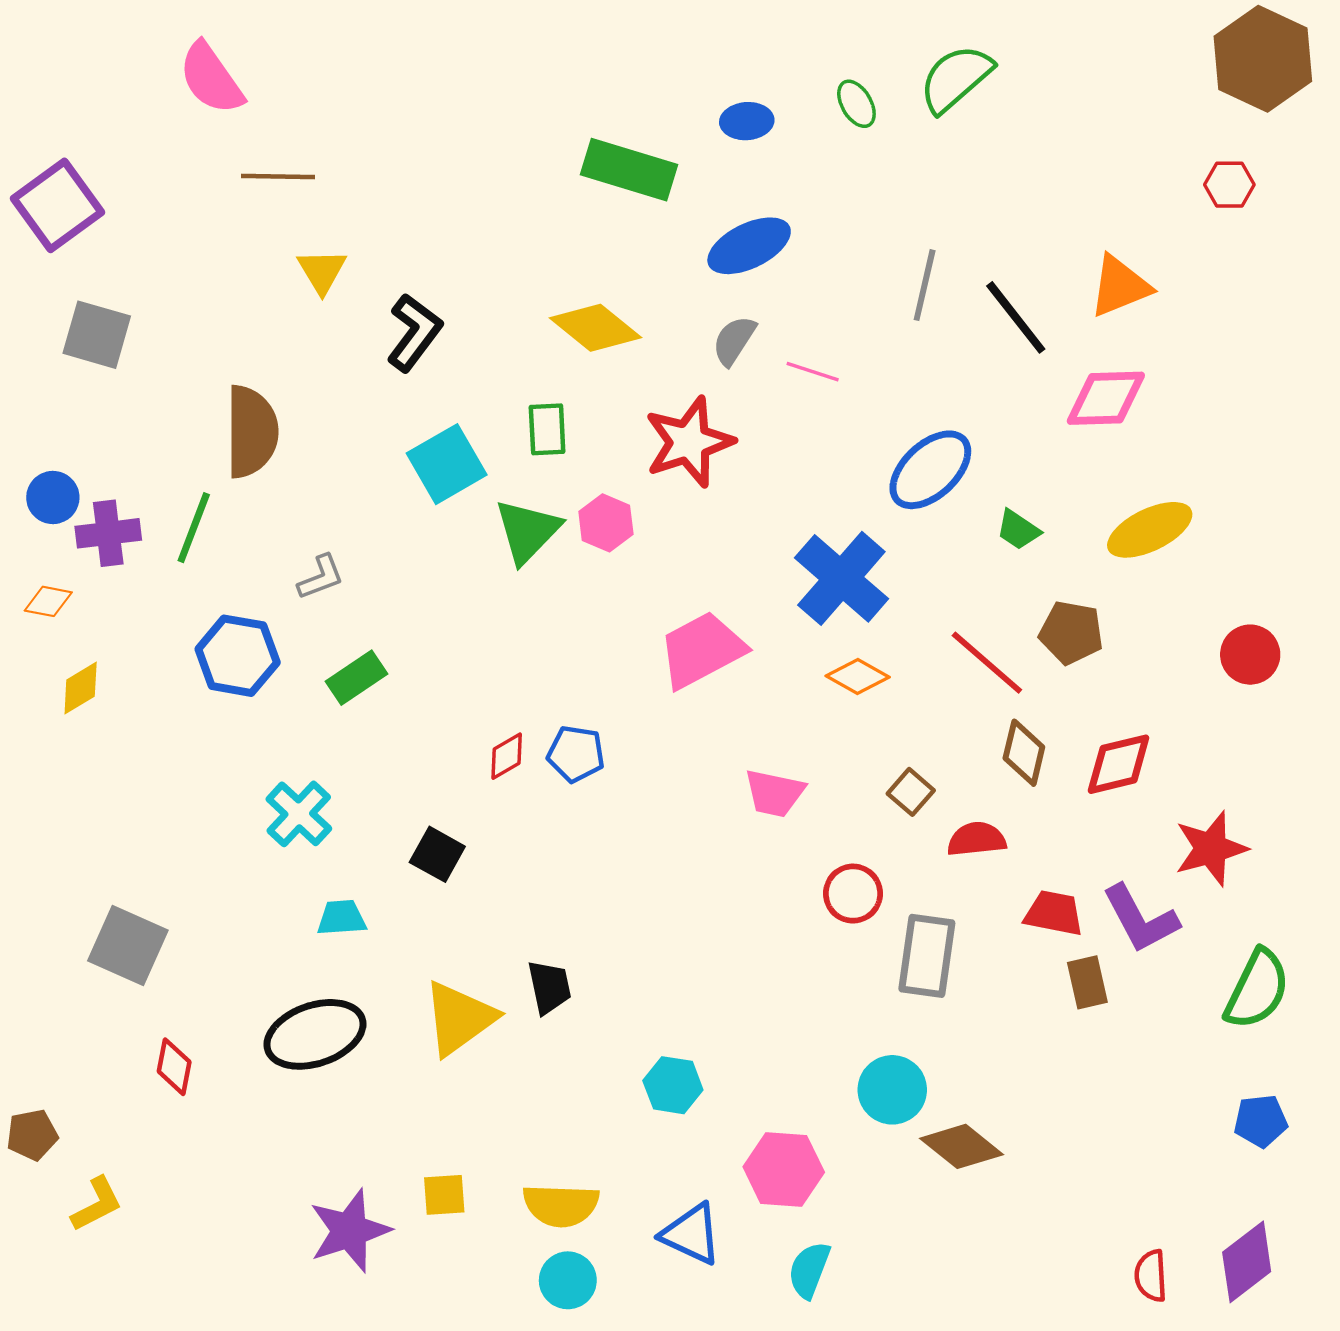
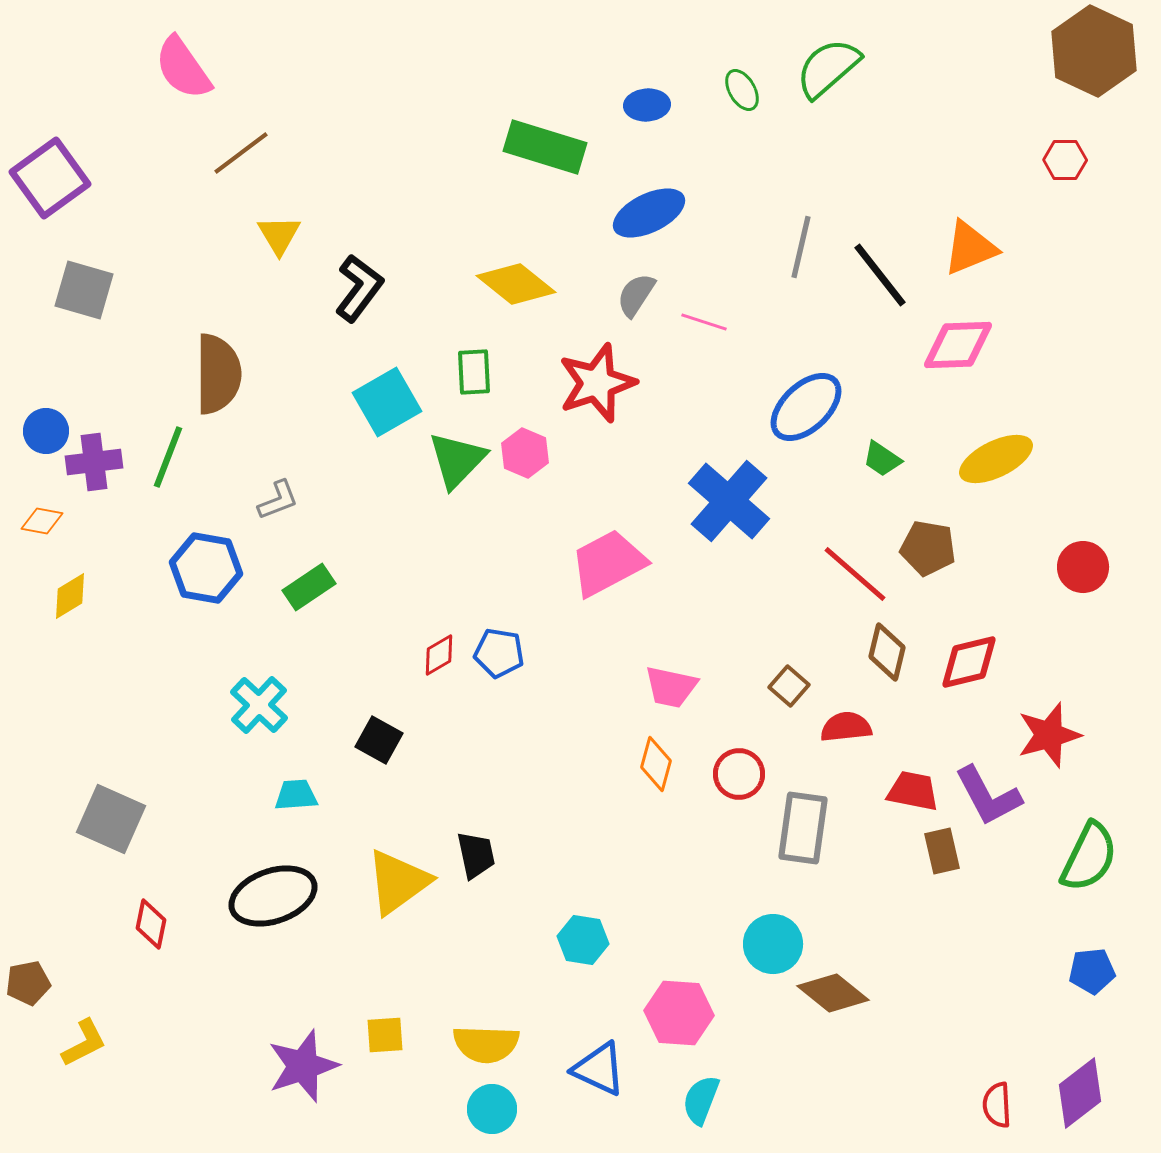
brown line: (278, 177) -> (241, 153), turned -38
orange diamond: (858, 676) -> (656, 764), moved, turned 76

